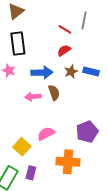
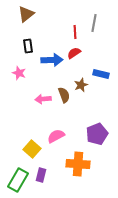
red line: (65, 29) -> (75, 32), turned 56
black rectangle: (18, 43) -> (28, 46), size x0.6
brown star: (71, 72) -> (81, 85), moved
blue arrow: (42, 73) -> (52, 60), moved

